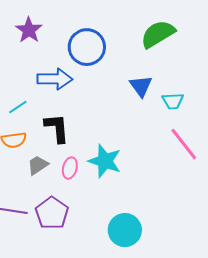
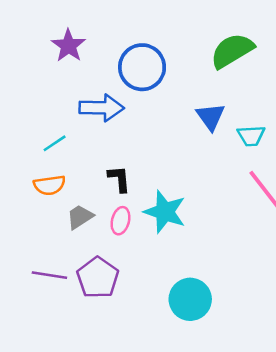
black L-shape: (57, 128) -> (119, 179), moved, size x0.7

